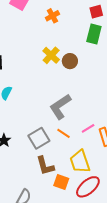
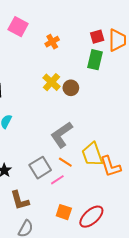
pink line: (88, 128) -> (57, 180), moved
yellow trapezoid: (80, 162) -> (92, 154), moved
brown L-shape: (45, 166) -> (20, 200), moved

